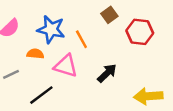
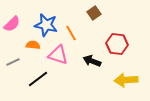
red hexagon: (140, 32) -> (117, 44), moved
black arrow: (107, 73) -> (92, 61), turned -114

